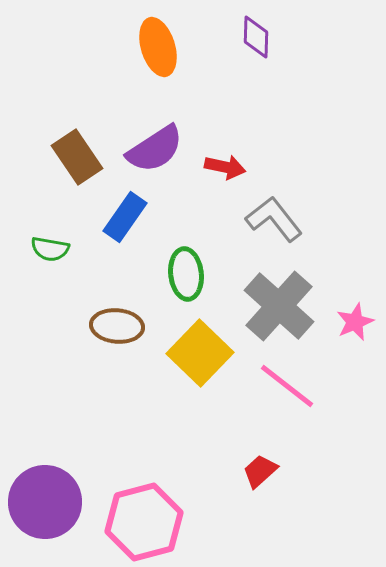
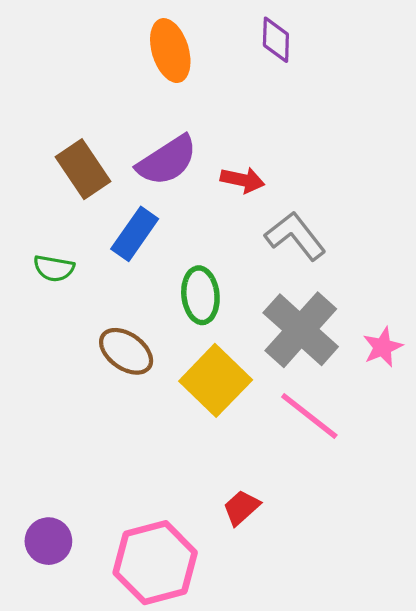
brown ellipse: (117, 326) -> (126, 351), turned 30
red trapezoid: (260, 471) -> (241, 508), moved
purple circle: (45, 502) -> (48, 541), size x0.6

